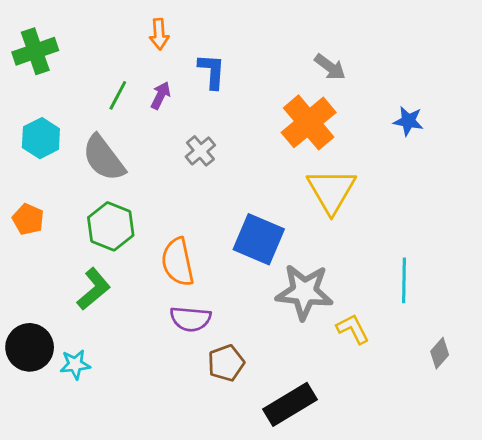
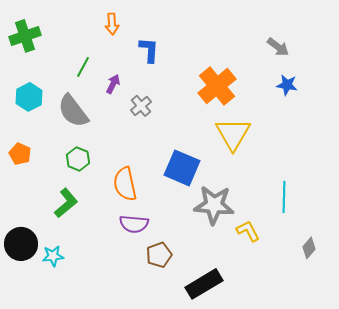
gray arrow: (330, 67) -> (278, 47), moved
purple arrow: (161, 95) -> (113, 84), moved
green hexagon: (111, 226) -> (78, 159), size x0.7

